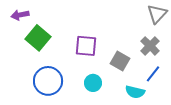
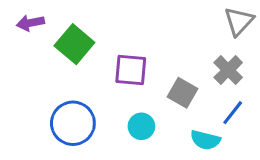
green square: (38, 38) -> (74, 44), moved

